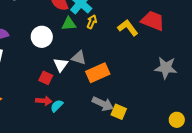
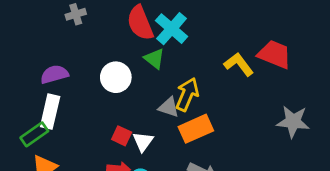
yellow arrow: (92, 22) -> (187, 94), moved, size x1.6
green triangle: (69, 24) -> (154, 59), turned 42
white triangle: (61, 65) -> (143, 142), moved

